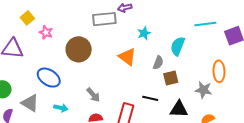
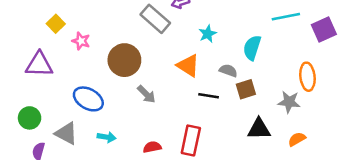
gray rectangle: (104, 19) -> (155, 19), turned 50
gray semicircle: (158, 63) -> (228, 71), turned -88
gray arrow: (93, 95) -> (146, 94), moved
black line: (150, 98) -> (209, 96), moved

